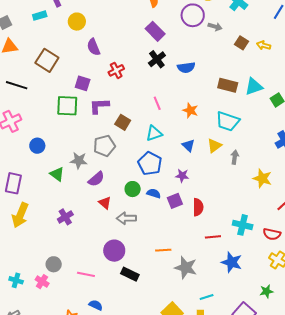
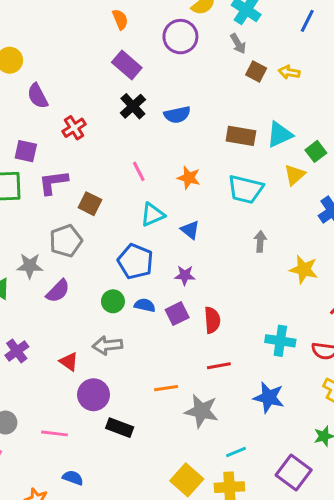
gray arrow: (215, 27) -> (238, 44), moved, turned 48
cyan triangle: (154, 133) -> (153, 215), moved
yellow triangle: (214, 146) -> (295, 175), moved
red triangle: (105, 203) -> (69, 362), moved
red line: (213, 237) -> (219, 366), moved

